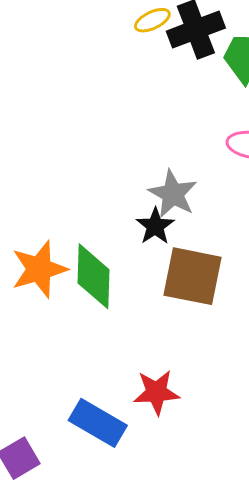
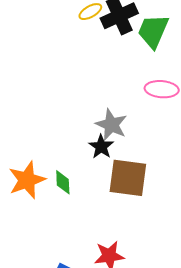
green diamond: (94, 276) -> (63, 182), size x0.6

